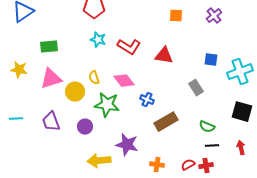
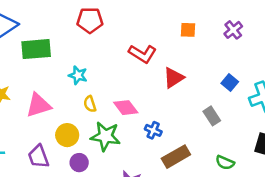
cyan star: (98, 40) -> (78, 75), moved
green rectangle: (49, 47) -> (36, 49), moved, size x1.4
red L-shape: (129, 47) -> (142, 54), moved
red triangle: (164, 56) -> (174, 78), turned -42
blue square: (211, 60) -> (230, 82), turned 32
yellow circle: (75, 92) -> (67, 135), moved

